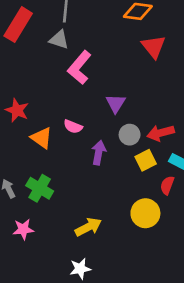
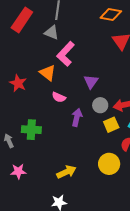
orange triangle: (42, 138) -> (48, 73), moved
green cross: (40, 188) -> (31, 130), moved, turned -30

